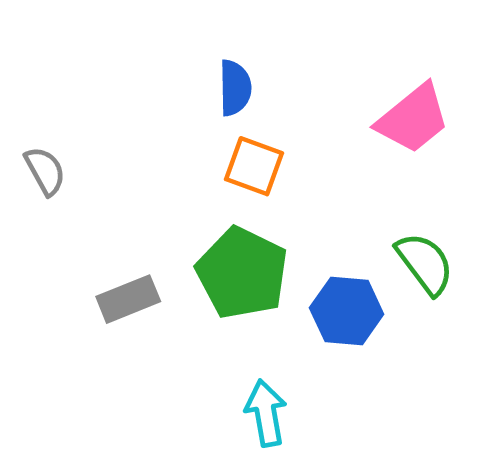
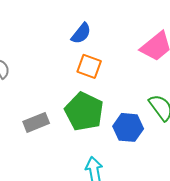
blue semicircle: (235, 88) -> (81, 33), turned 40

